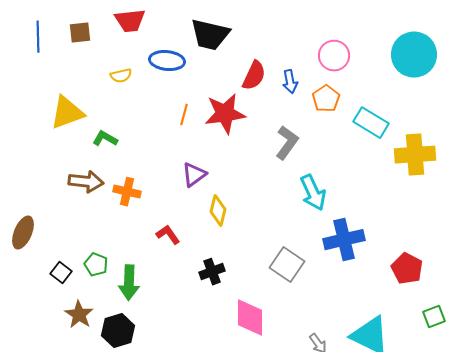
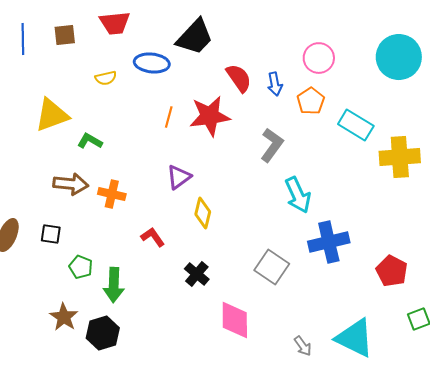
black trapezoid: (210, 35) -> (195, 37), turned -60
red semicircle: (254, 76) -> (239, 78), turned -60
black cross: (212, 272) -> (197, 274), turned -30
black square: (61, 273) -> (51, 234), moved, turned -30

